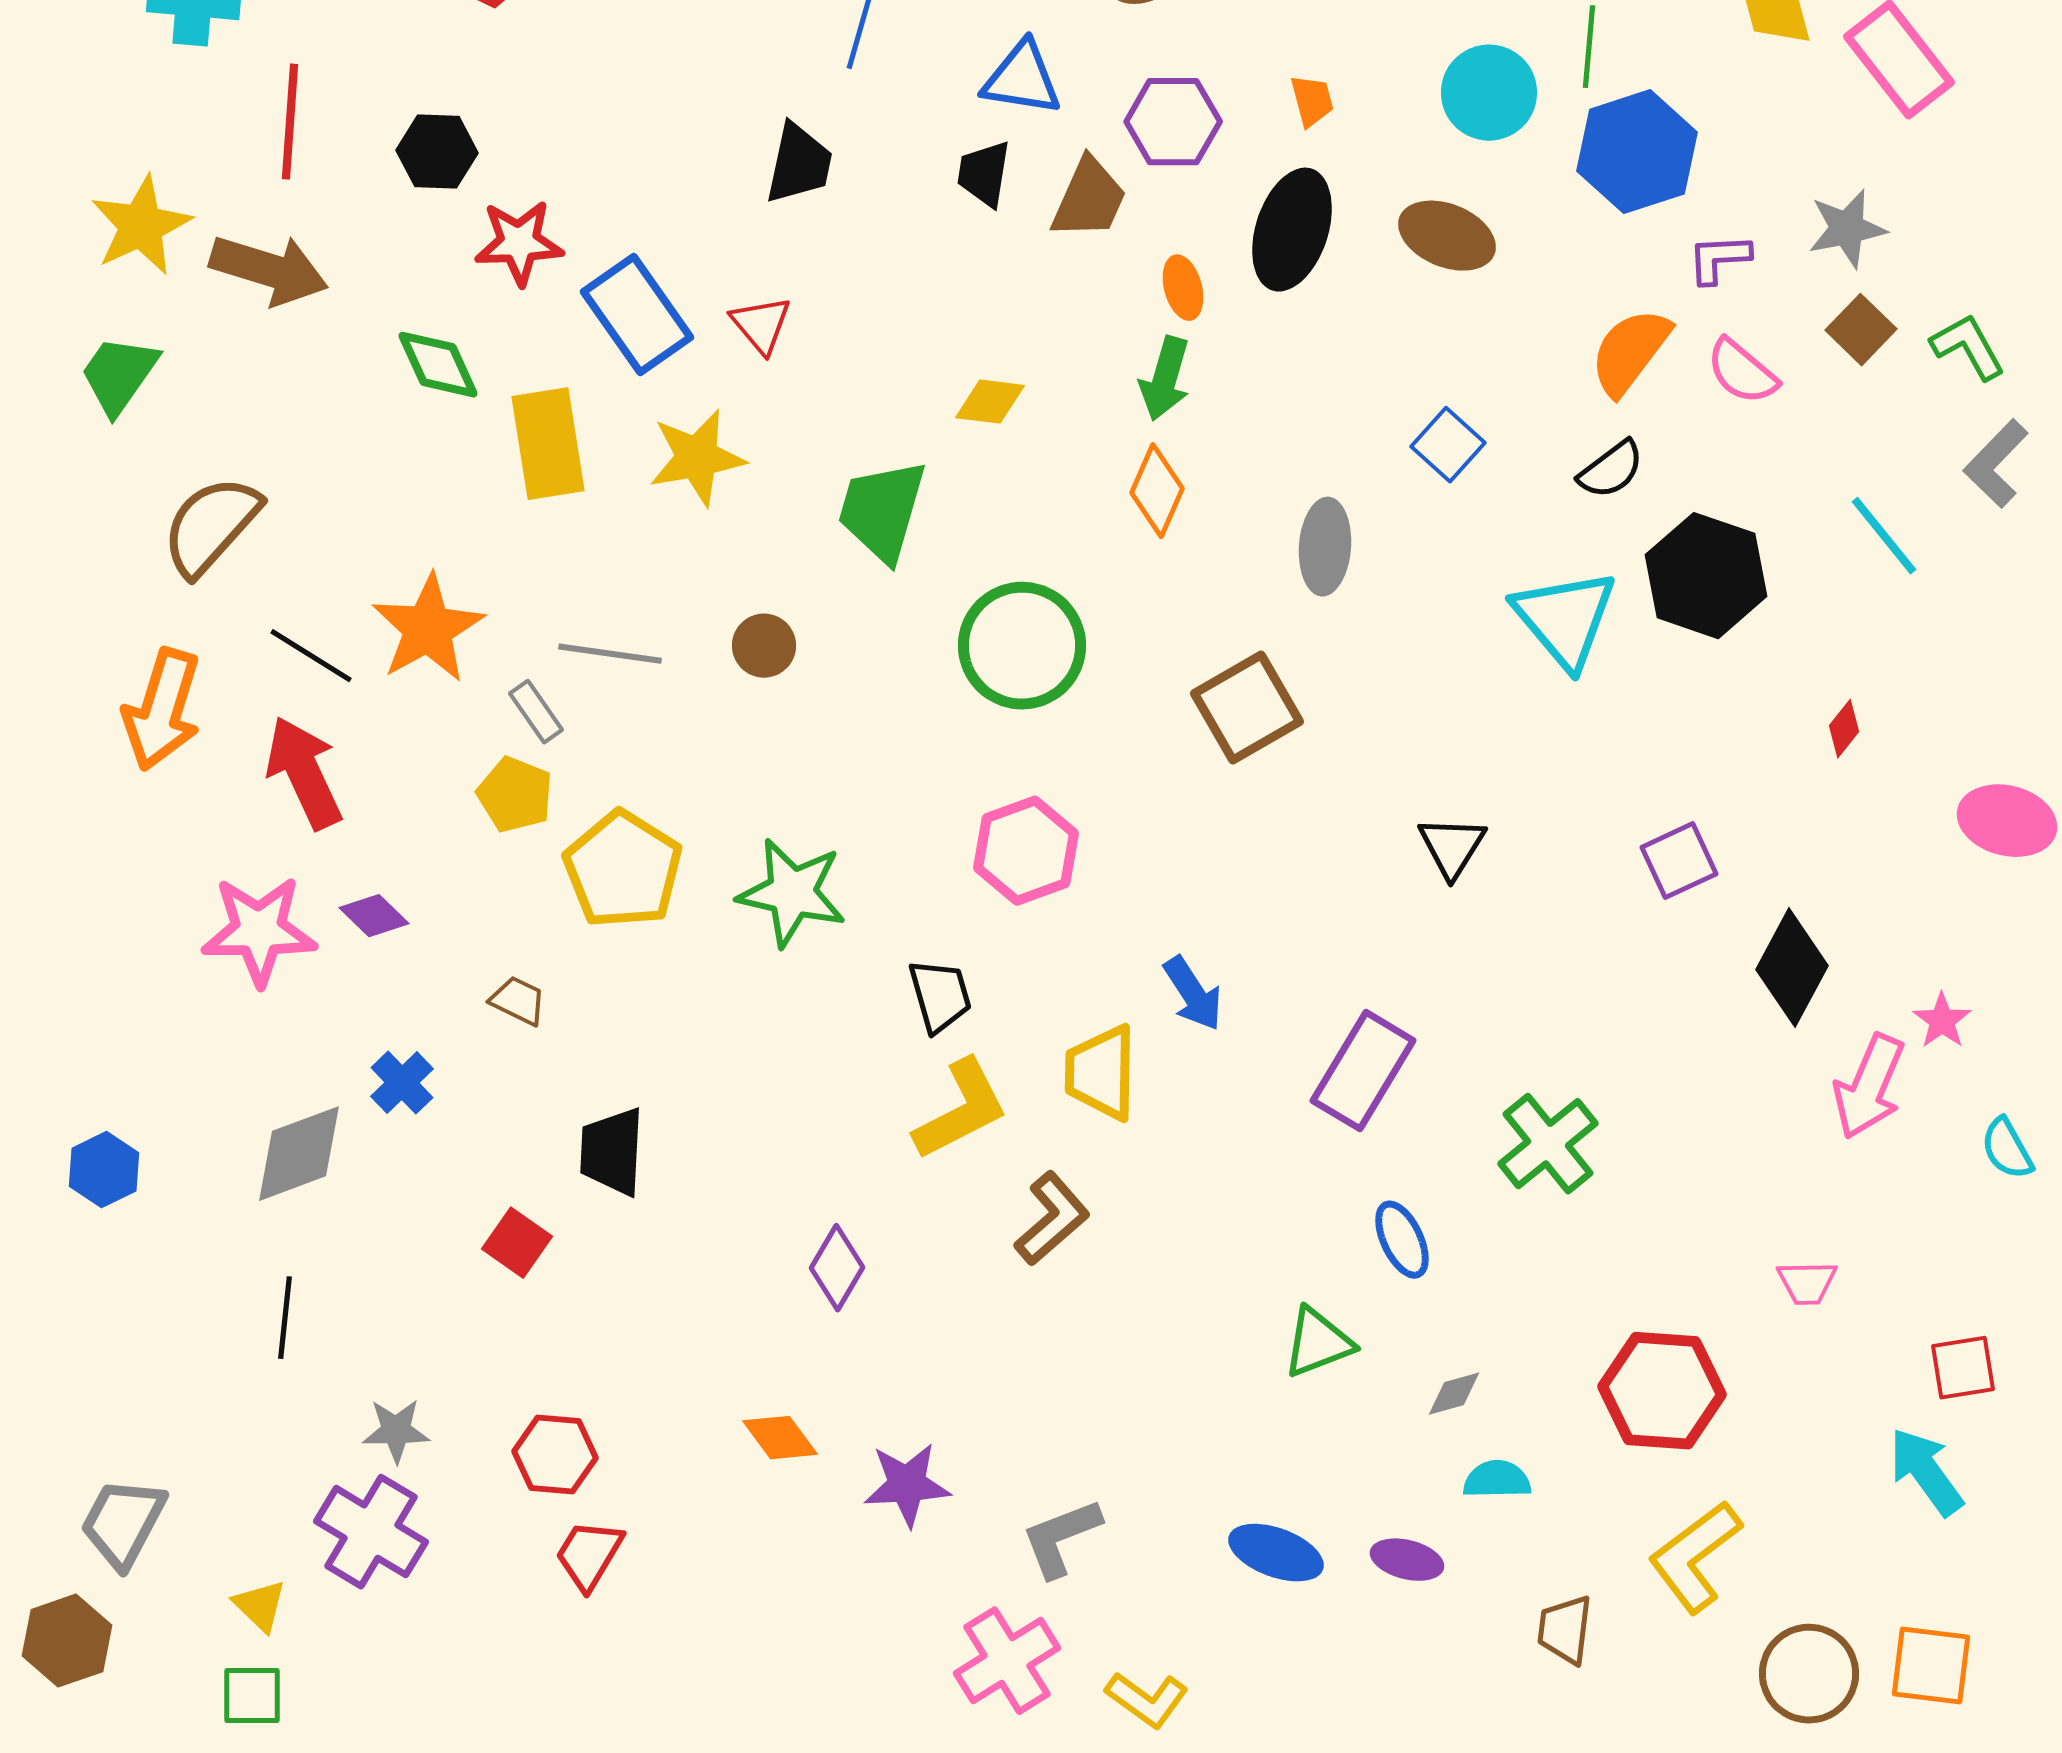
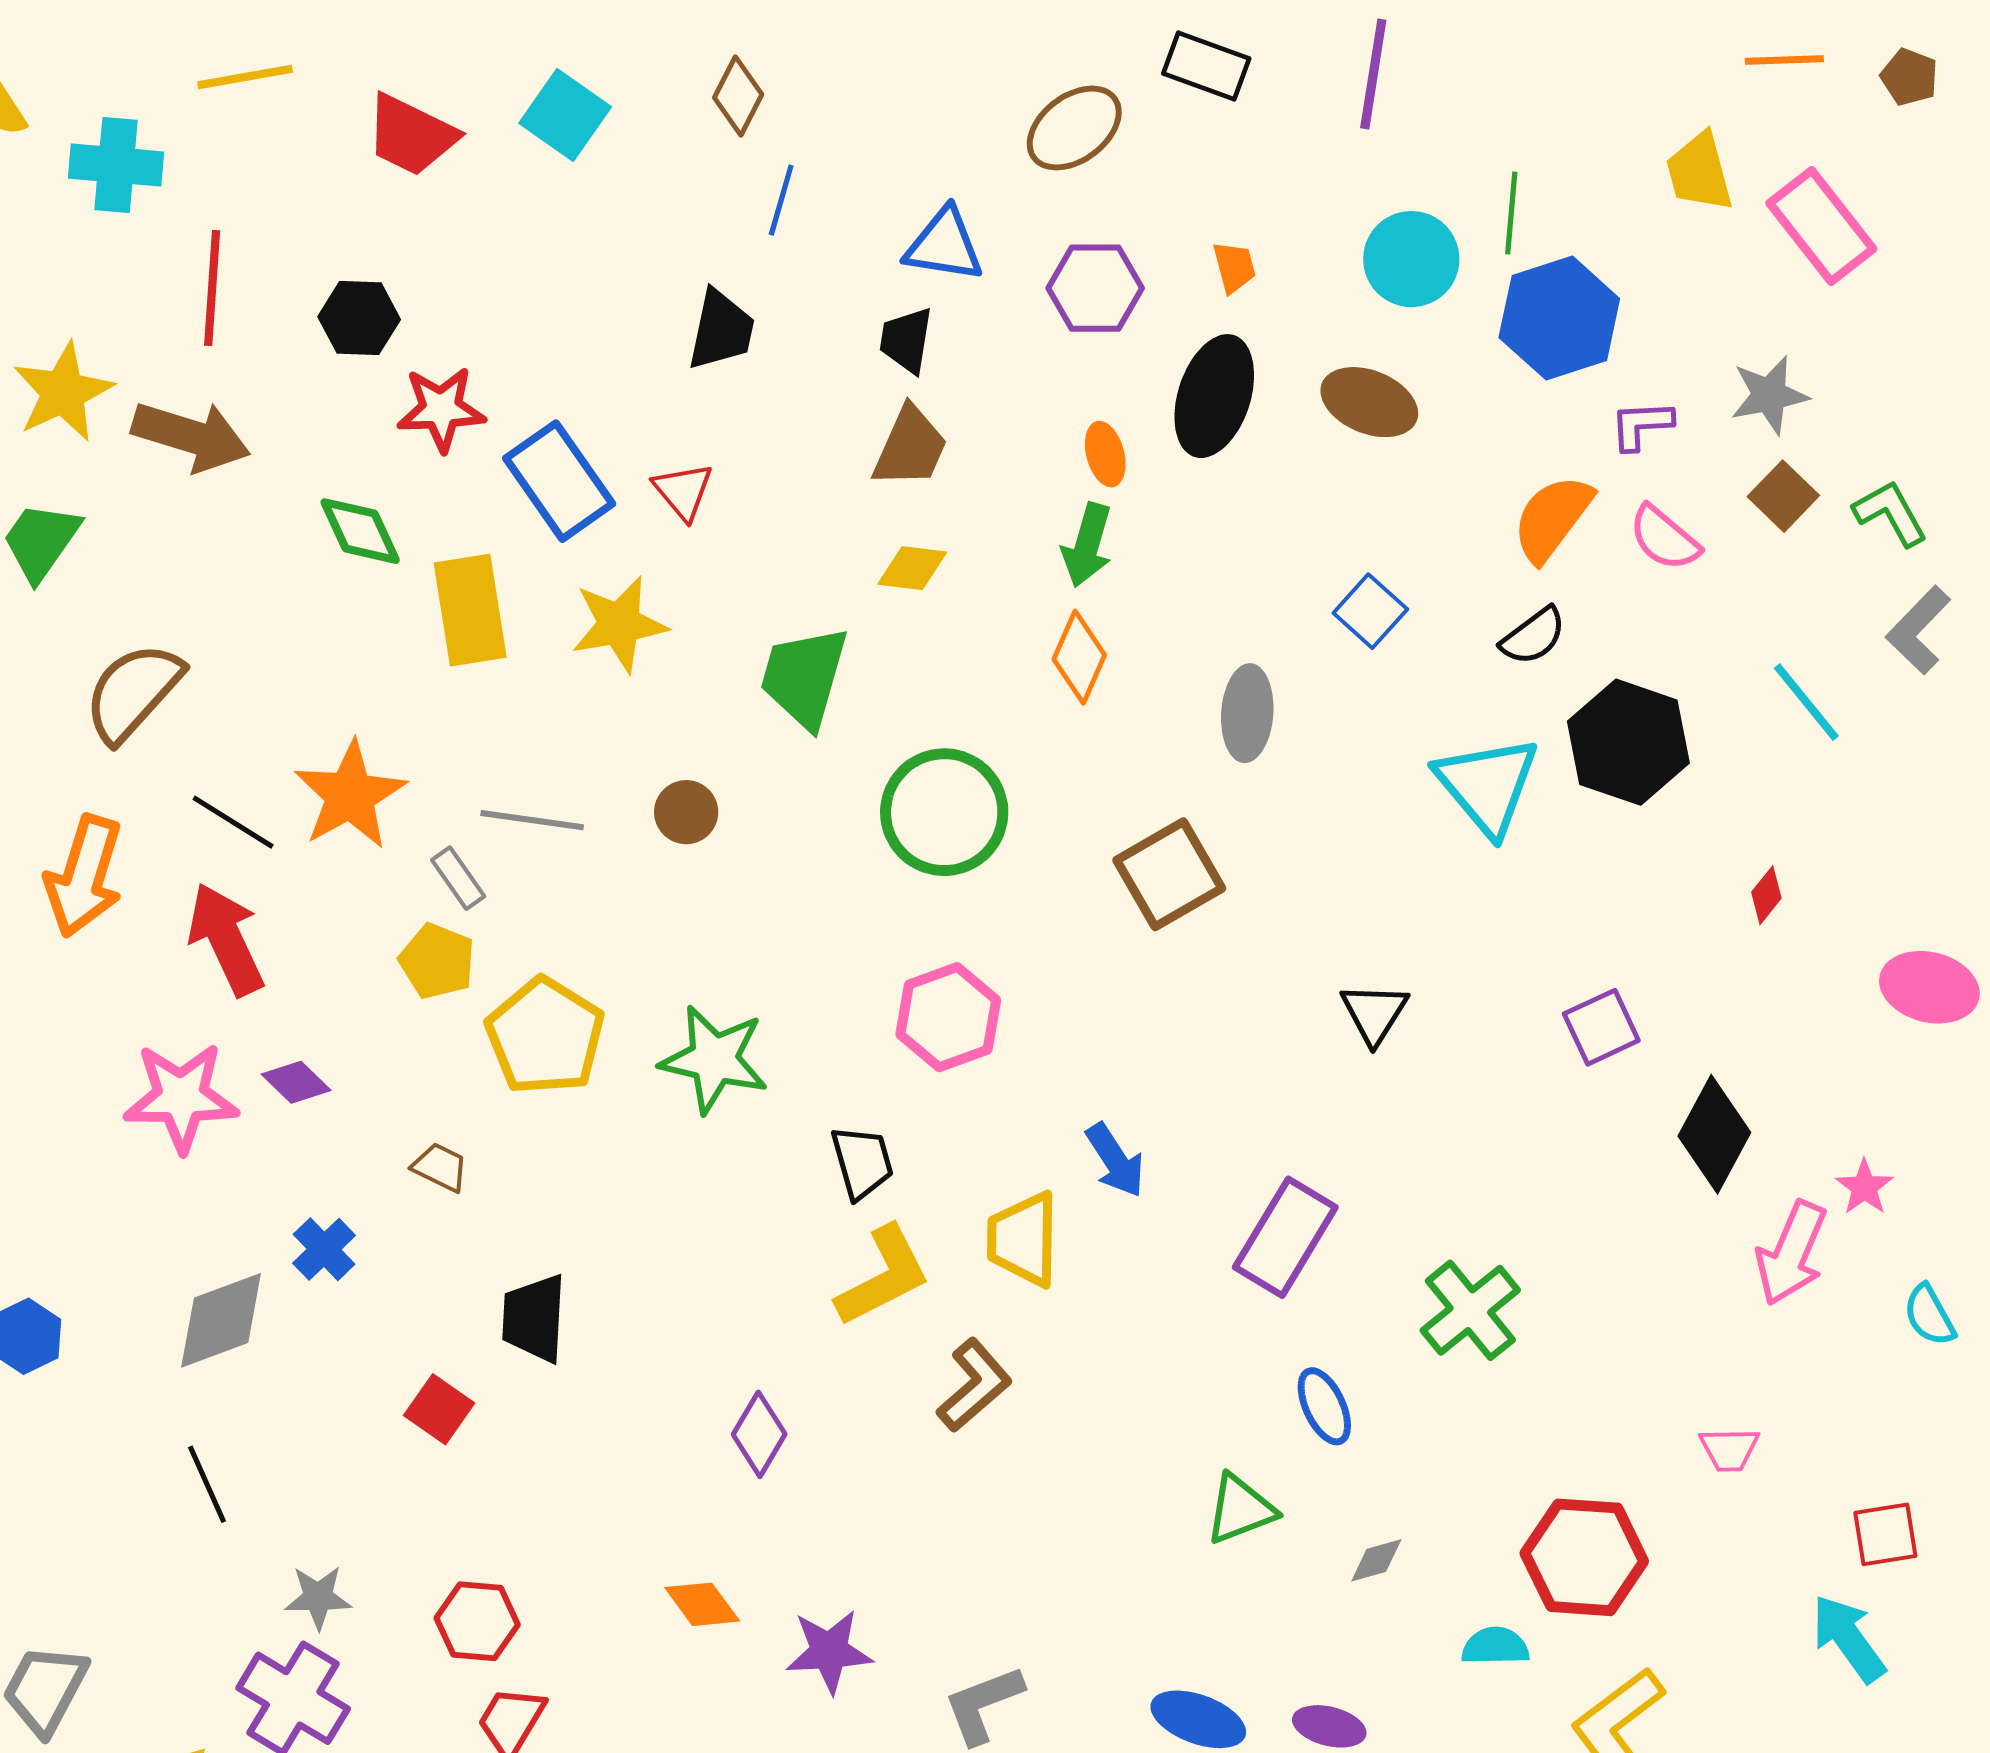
brown trapezoid: (1089, 199) -> (910, 447), moved
black line: (285, 1318) -> (207, 1484), turned -30
cyan semicircle: (1497, 1480) -> (1495, 1646), moved

